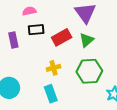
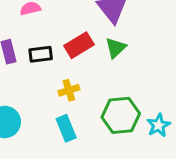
black rectangle: (36, 30) -> (41, 54), moved
green hexagon: (89, 71) -> (121, 115), moved

